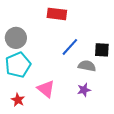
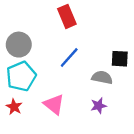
red rectangle: (57, 14) -> (67, 16), turned 60
blue line: (70, 47) -> (69, 57), moved
red star: (18, 100) -> (14, 107), moved

